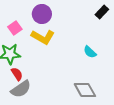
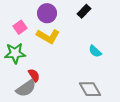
black rectangle: (102, 12) -> (84, 11), moved
red semicircle: (17, 74) -> (34, 75), moved

